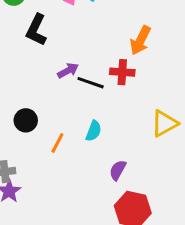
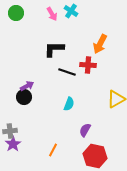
black L-shape: (36, 30) -> (54, 49), moved, turned 65
purple arrow: (68, 71) -> (27, 86), moved
orange line: (57, 143) -> (53, 150), moved

